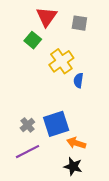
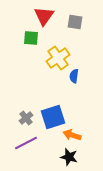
green square: (33, 40) -> (31, 38), turned -35

